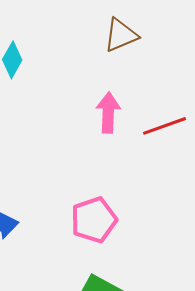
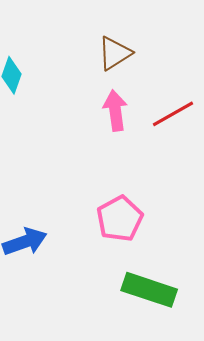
brown triangle: (121, 35) -> (115, 53), moved

